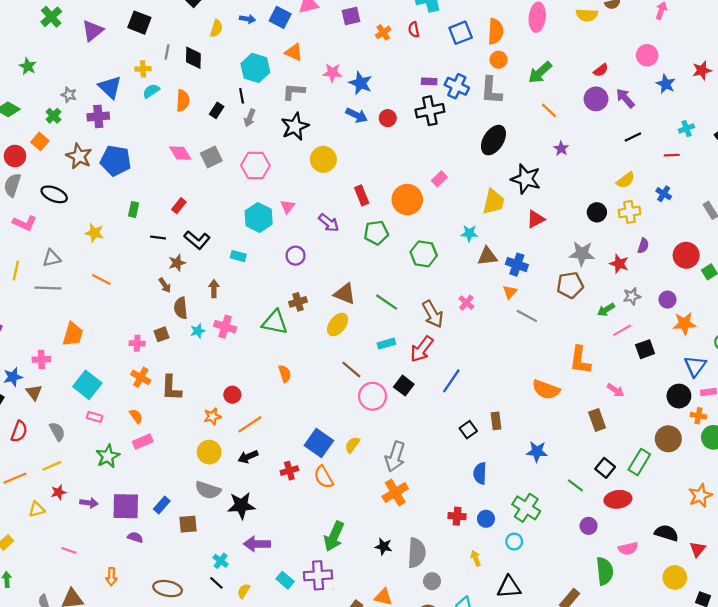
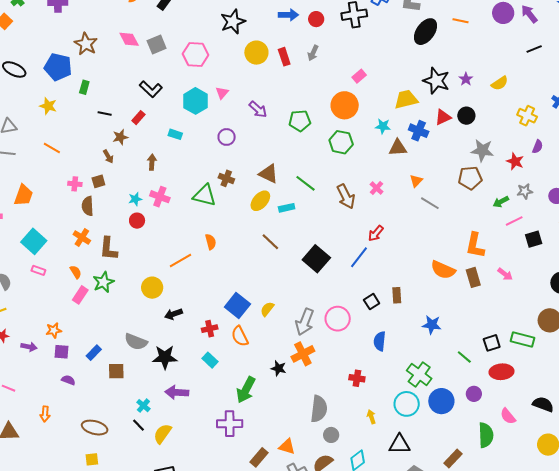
orange line: (549, 110) -> (461, 21), turned -35
blue arrow: (357, 115) -> (288, 15), turned -30
gray arrow: (250, 118) -> (313, 53), moved
black ellipse: (493, 140) -> (426, 32), moved
purple star: (561, 148) -> (466, 79), moved
brown star: (79, 156) -> (86, 44), moved
blue pentagon: (116, 161) -> (58, 67), moved
yellow semicircle: (626, 180) -> (500, 83), moved
red rectangle: (362, 195) -> (284, 57), moved
orange circle: (407, 200) -> (345, 105), moved
yellow trapezoid: (493, 202) -> (406, 99), turned -120
red rectangle: (179, 206) -> (138, 118), moved
black circle: (597, 212) -> (466, 116), moved
yellow cross: (629, 212) -> (527, 116), turned 30
black L-shape: (197, 240) -> (151, 89), moved
blue cross: (517, 265) -> (419, 131), moved
brown cross: (298, 302) -> (226, 178), turned 35
brown semicircle: (181, 308) -> (88, 206), moved
brown square: (162, 334) -> (98, 181), moved
pink cross: (137, 343) -> (75, 184), moved
cyan rectangle: (386, 344) -> (287, 208), moved
red arrow: (422, 349) -> (376, 233), moved, size x0.7
black square: (404, 386) -> (316, 259), size x1.5
red circle: (232, 395) -> (137, 221), moved
pink circle: (373, 396) -> (338, 319), moved
orange star: (212, 416) -> (54, 330), moved
brown rectangle: (597, 420) -> (473, 277), moved
orange line: (250, 424) -> (181, 260), moved
pink rectangle: (143, 442) -> (80, 295), turned -36
yellow circle: (209, 452) -> (152, 288), moved
green star: (108, 456) -> (103, 282), moved
green rectangle: (639, 462) -> (523, 340), turned 70
black square: (605, 468) -> (492, 343), turned 30
purple square: (126, 506) -> (62, 352), size x0.6
blue circle: (486, 519) -> (441, 401), moved, size x1.6
cyan circle: (514, 542) -> (407, 404), size x1.6
black star: (384, 546) -> (278, 368), moved
pink semicircle: (628, 549) -> (508, 416), turned 60
cyan rectangle: (285, 580) -> (210, 360), moved
yellow semicircle: (244, 591) -> (162, 434), size x1.5

